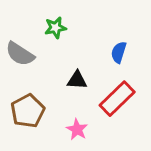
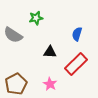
brown pentagon: (28, 111) -> (16, 84), moved

